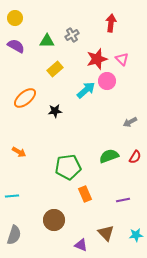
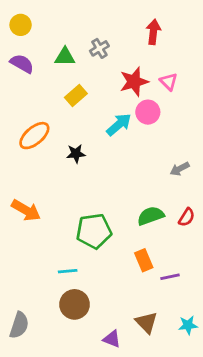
orange arrow: (19, 152) -> (26, 210), size x1.5
orange rectangle: (85, 194) -> (144, 260), moved
cyan line: (12, 196) -> (68, 271), moved

